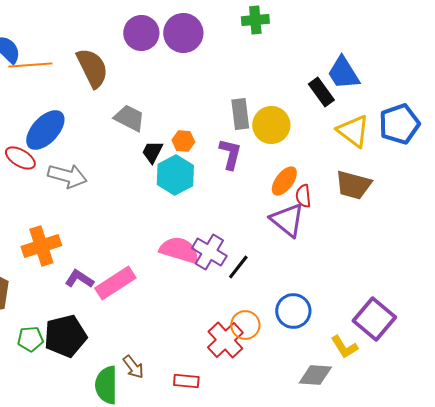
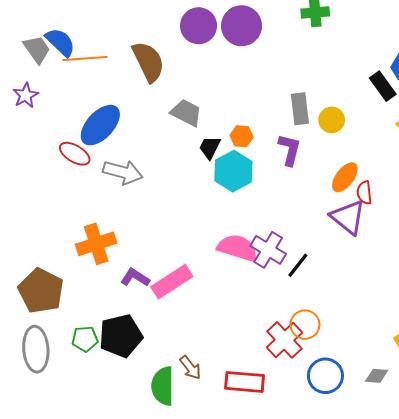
yellow circle: (271, 125) -> (332, 120), size x0.7
blue circle: (293, 311) -> (325, 376), moved
gray diamond: (315, 375) -> (377, 376), size x0.7
red rectangle: (186, 381) -> (245, 382), size x1.5

